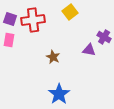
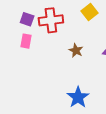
brown star: (53, 57) -> (76, 50), moved

